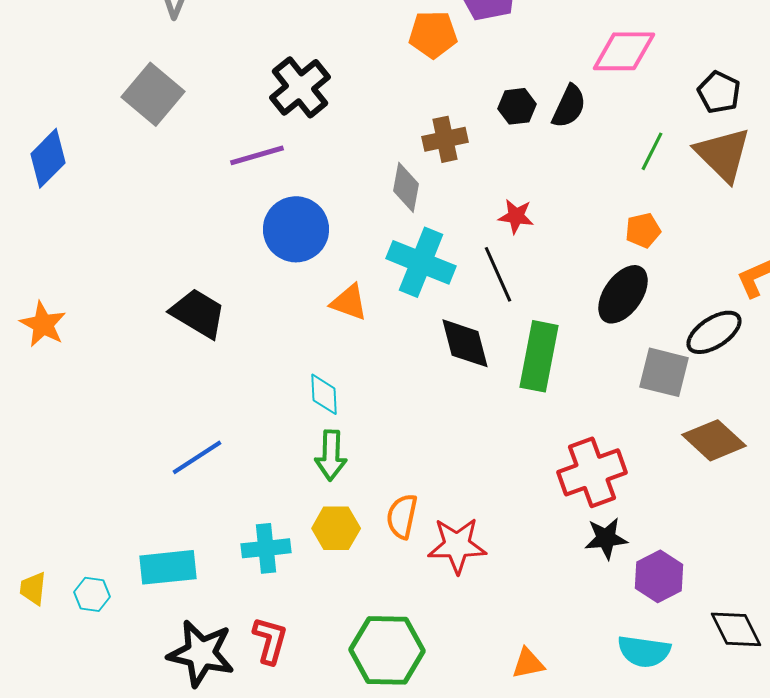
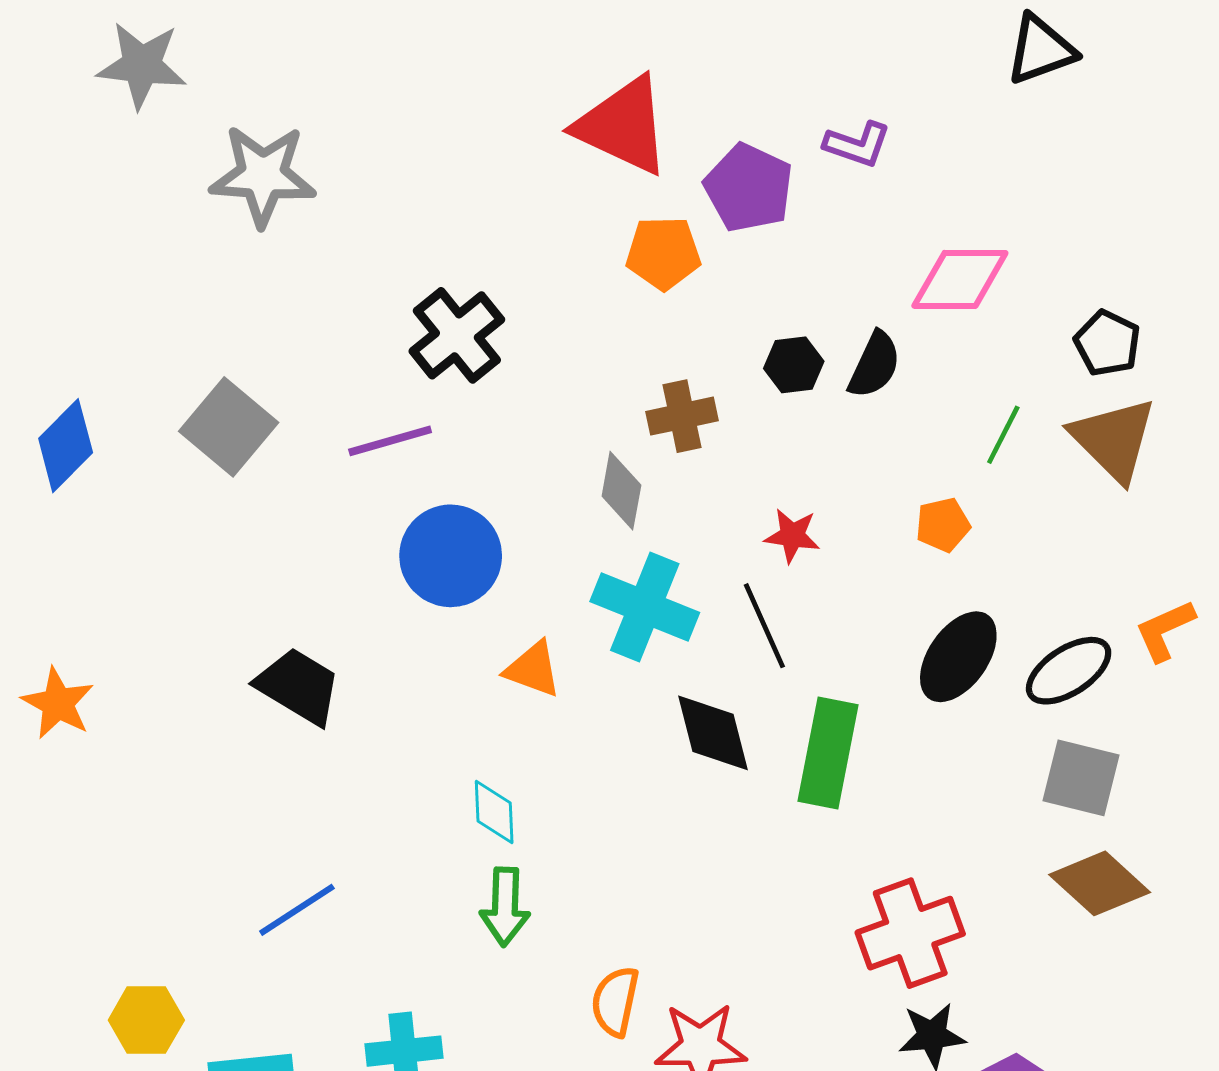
gray square: (153, 94) -> (229, 427), moved
orange pentagon: (643, 230) -> (943, 525), moved
black ellipse: (714, 332) -> (1069, 671), moved
gray square: (664, 372) -> (1081, 778), moved
yellow hexagon: (336, 528) -> (146, 1020), moved

